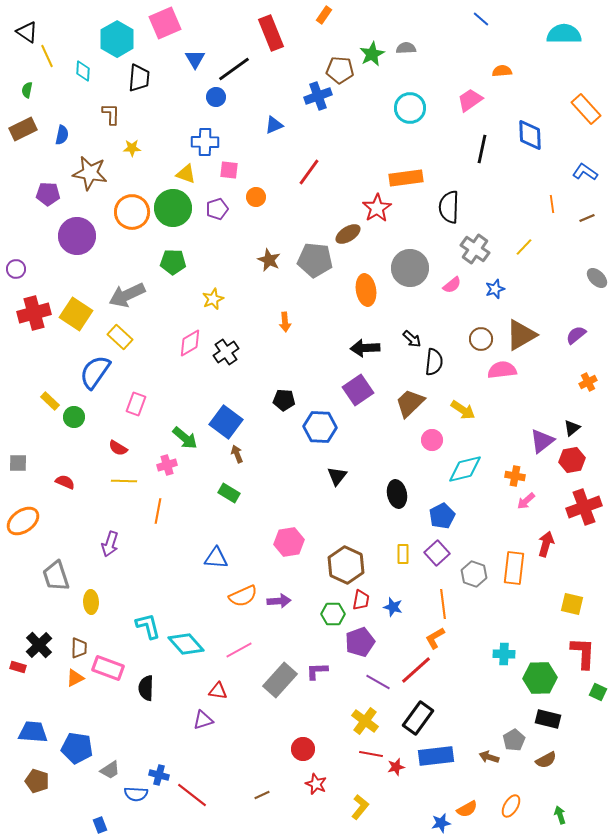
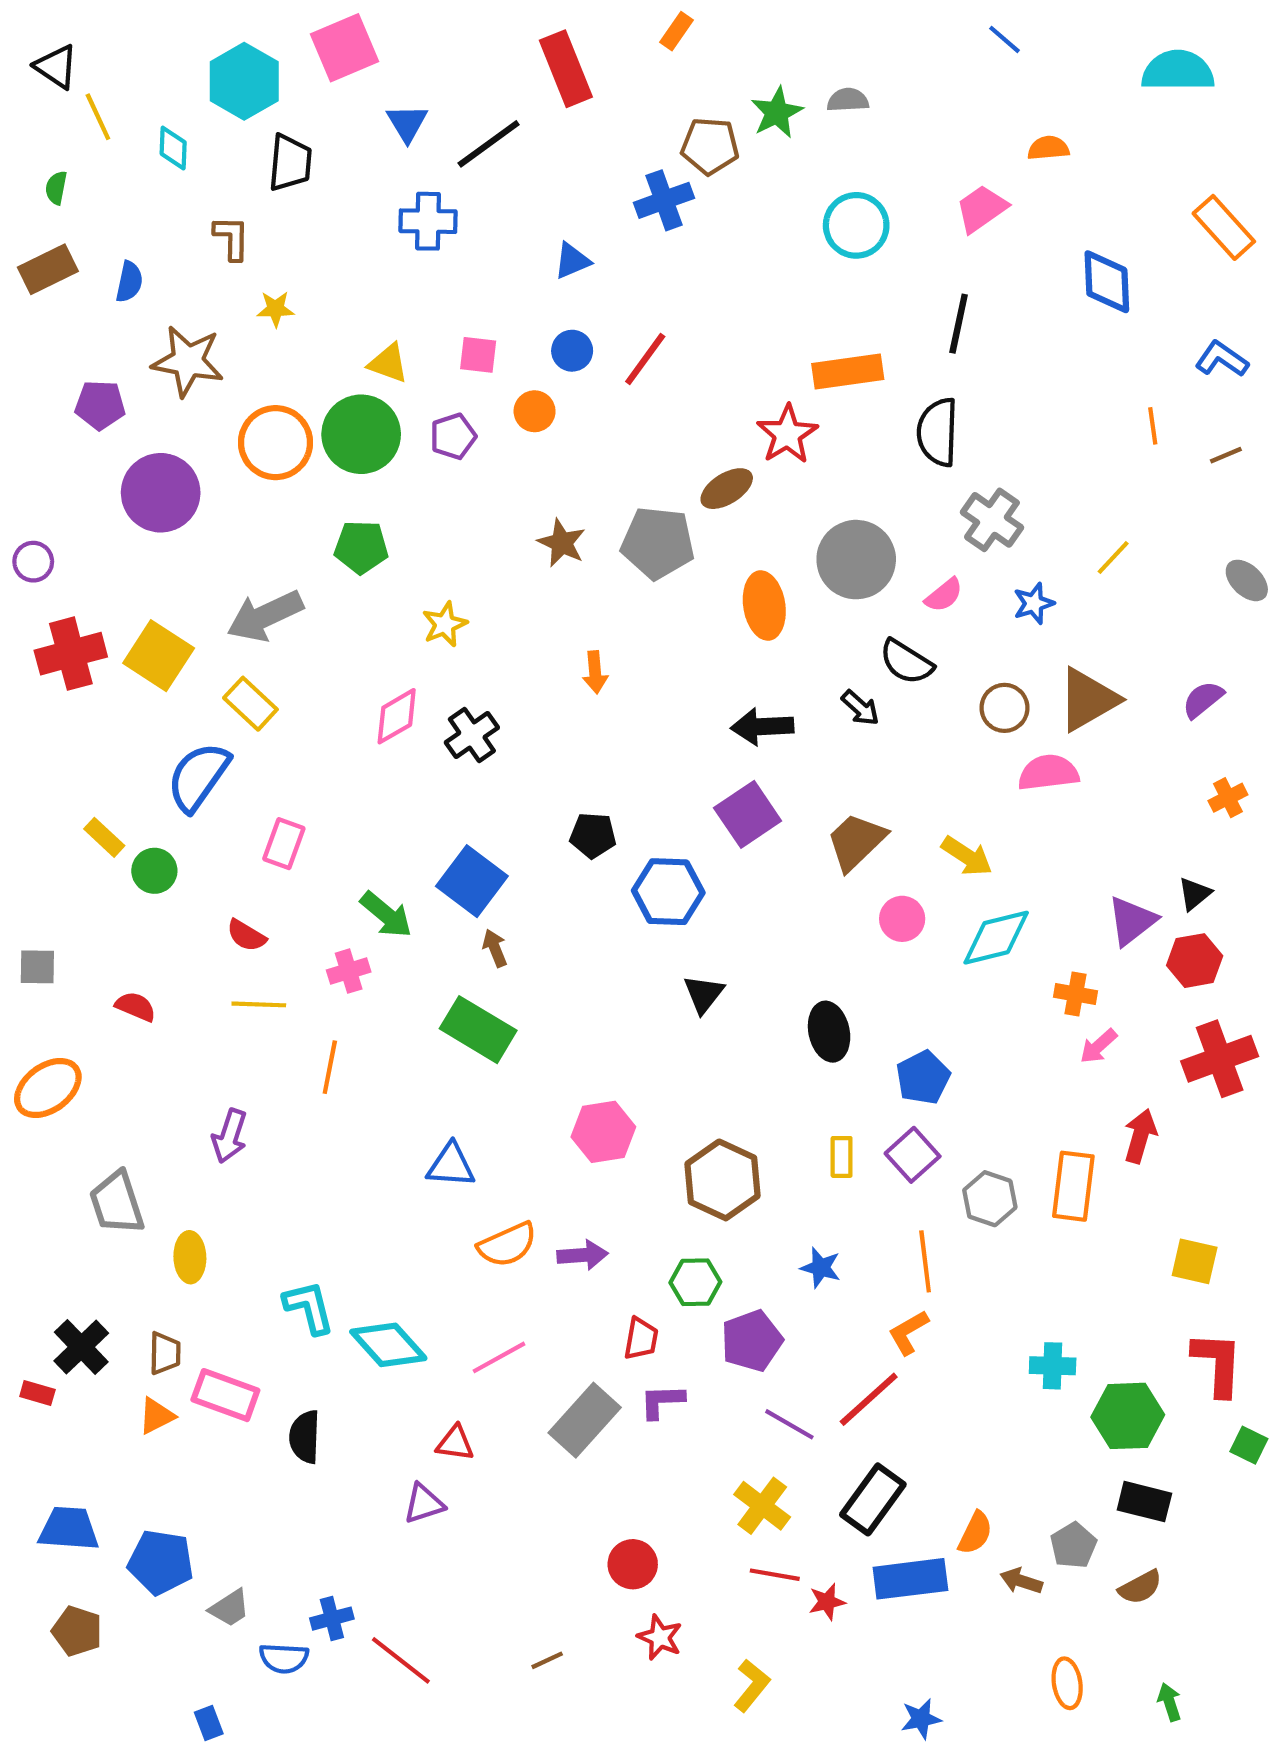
blue circle: (216, 97) -> (572, 351), moved
blue cross: (205, 142) -> (428, 221), moved
black line: (482, 149) -> (959, 324), moved
yellow line: (524, 247) -> (1113, 557), moved
black semicircle: (434, 362) -> (906, 662), moved, turned 116
cyan diamond: (465, 469) -> (996, 938), moved
green rectangle: (229, 493) -> (478, 1030), size x1.6
red trapezoid: (361, 600) -> (641, 1339), moved
blue cross: (159, 775) -> (332, 1619), turned -30
orange ellipse: (511, 806) -> (1067, 1683), turned -40
orange semicircle: (467, 809) -> (975, 1533), moved, turned -35

